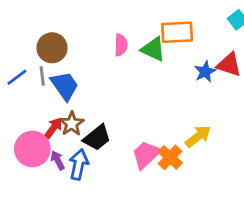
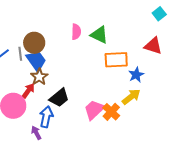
orange rectangle: (177, 32) -> (116, 60), moved
brown circle: (52, 48) -> (34, 43), moved
blue star: (205, 72) -> (136, 75), moved
brown star: (72, 124) -> (39, 77), moved
purple arrow: (58, 160) -> (36, 133), moved

